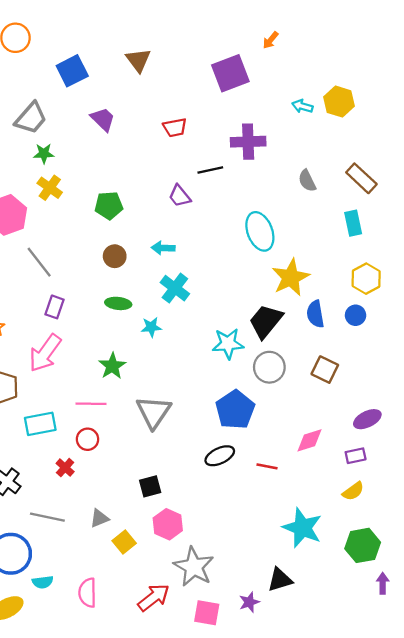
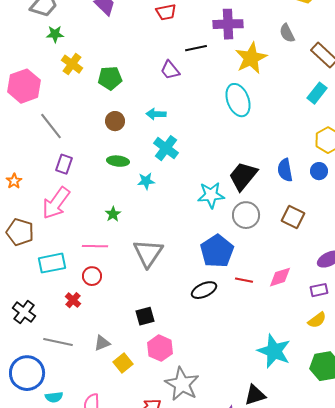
gray semicircle: (307, 181) -> (287, 33), moved
yellow cross: (50, 188) -> (72, 64), moved
cyan rectangle: (353, 223) -> (317, 93), turned 50
yellow star: (291, 277) -> (251, 58), moved
green star: (112, 366) -> (113, 214), size x0.7
red line: (267, 466) -> (244, 280), moved

